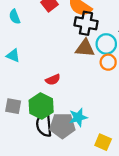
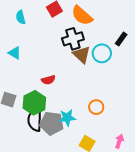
black cross: (86, 23) -> (73, 39), moved, turned -35
brown triangle: (85, 48) -> (82, 55), turned 30
orange circle: (108, 62) -> (96, 107), moved

